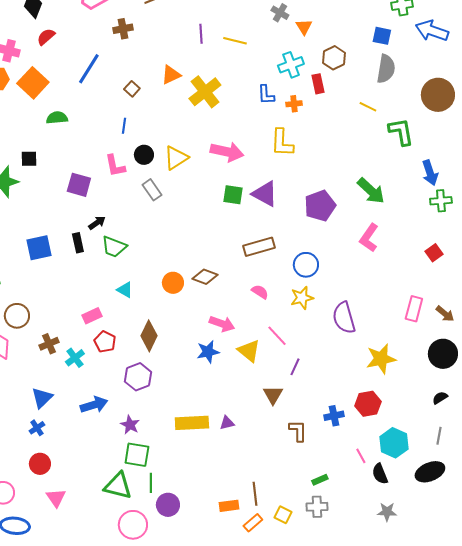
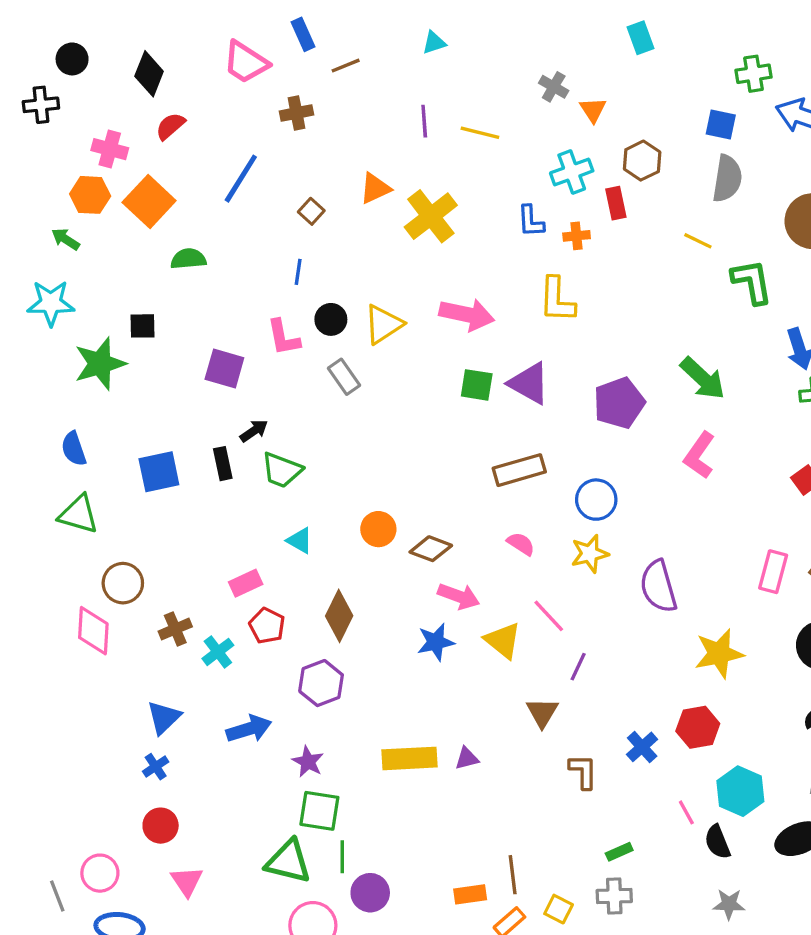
brown diamond: (205, 277) -> (431, 549), moved
blue cross: (334, 416) -> (642, 747), turned -30

